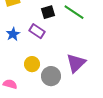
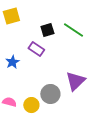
blue star: (13, 34) -> (12, 62), moved
yellow circle: (32, 64) -> (31, 105), moved

